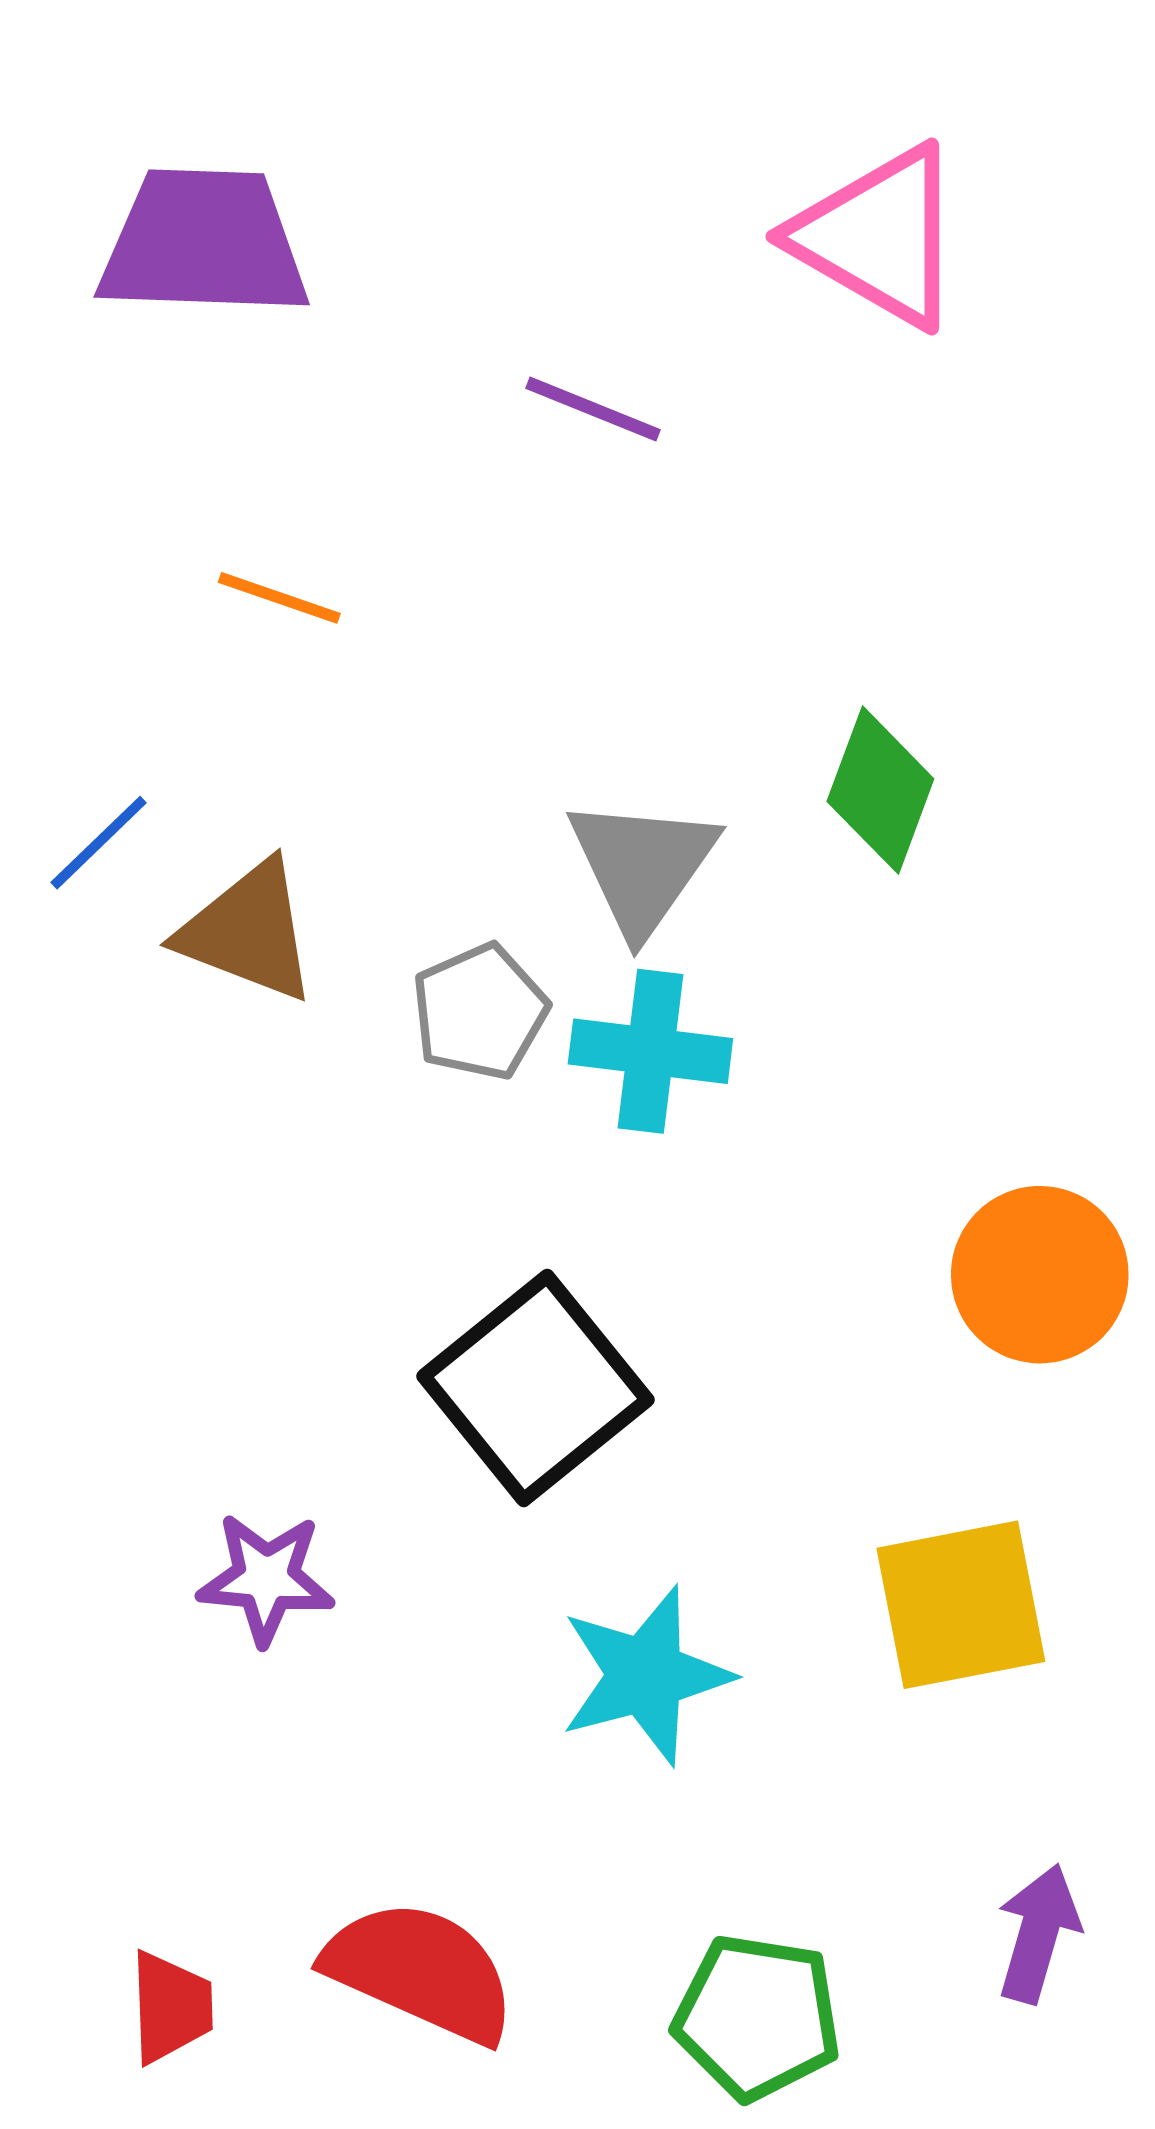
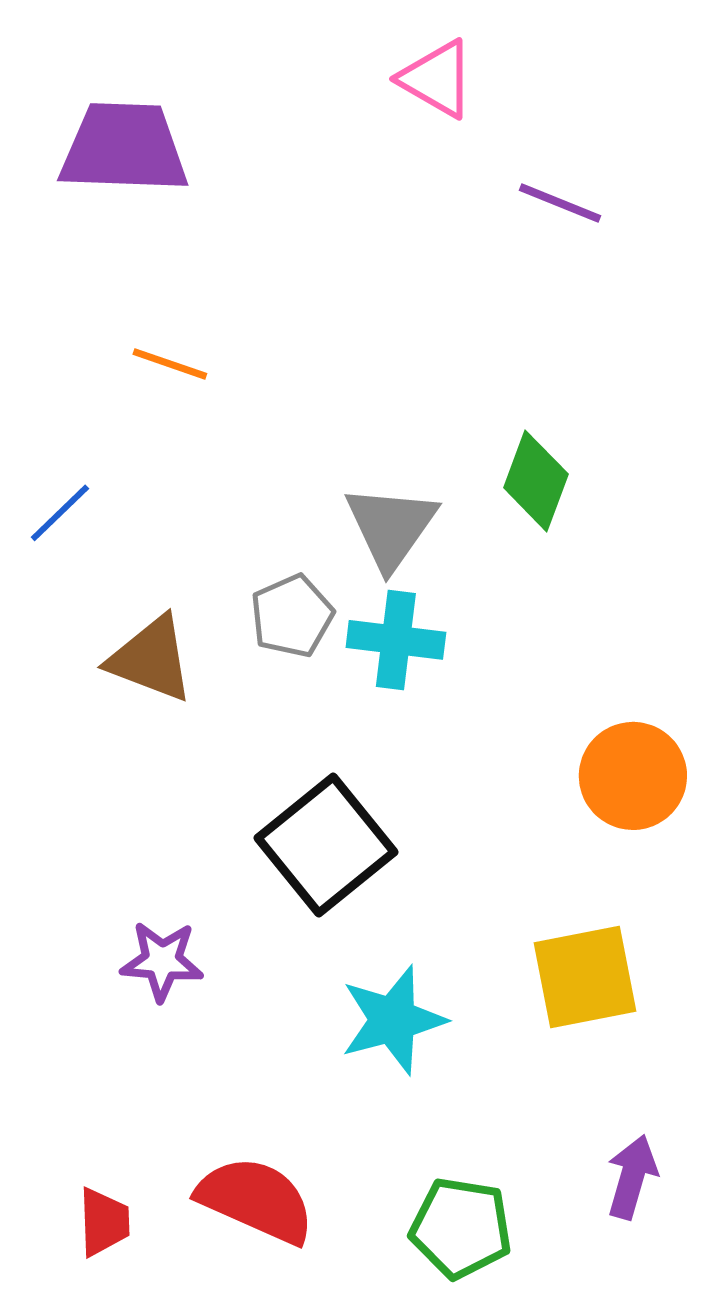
pink triangle: (879, 237) -> (437, 79), moved, size x0.7
purple line: (593, 409) -> (560, 203), moved
brown triangle: (248, 931) -> (151, 659), moved

